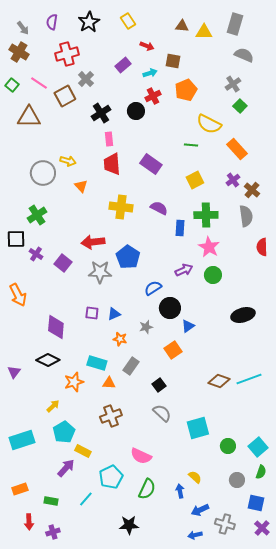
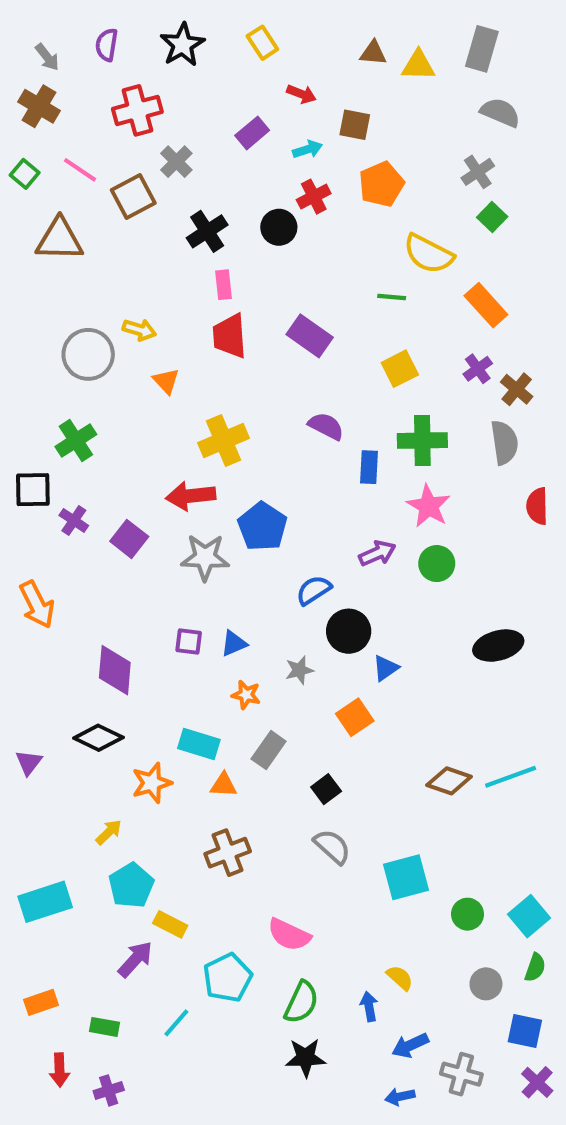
yellow cross: (121, 207) -> (223, 441), moved, turned -30
black star: (129, 525) -> (306, 1058), moved

